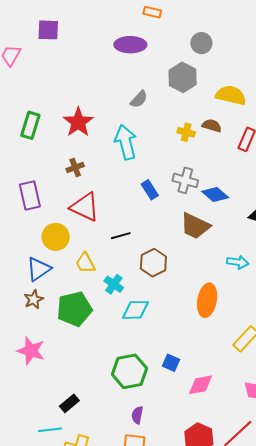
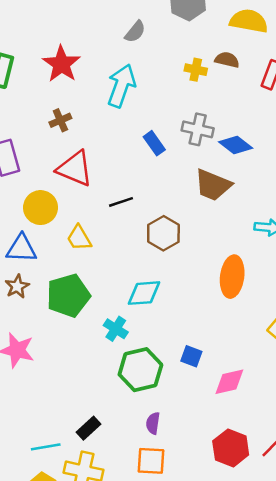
cyan arrow: (126, 142) -> (121, 86), turned 36
blue triangle: (39, 269) -> (22, 248), turned 40
cyan cross: (114, 284) -> (116, 329), moved
black rectangle: (69, 403) -> (89, 428), moved

